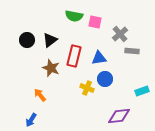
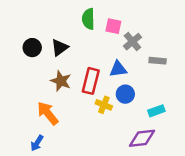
green semicircle: (74, 16) -> (88, 19), turned 78
gray cross: (120, 34) -> (132, 42), moved
red rectangle: (74, 56) -> (91, 81), moved
cyan rectangle: (142, 91) -> (156, 111), moved
orange arrow: (40, 95) -> (48, 113), size x1.5

